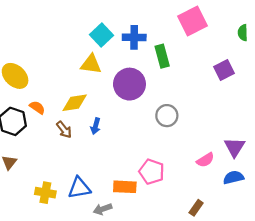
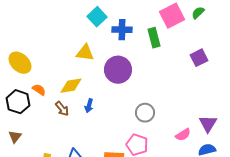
green semicircle: (243, 33) -> (198, 13), moved, turned 48
cyan square: (101, 35) -> (97, 17), moved
green rectangle: (162, 56) -> (154, 38), moved
gray circle: (167, 116) -> (145, 113), moved

